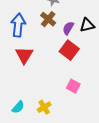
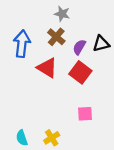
red triangle: (24, 55) -> (47, 68), moved, turned -30
pink square: (73, 86) -> (85, 114), turned -32
cyan semicircle: (18, 107) -> (22, 138), turned 120

